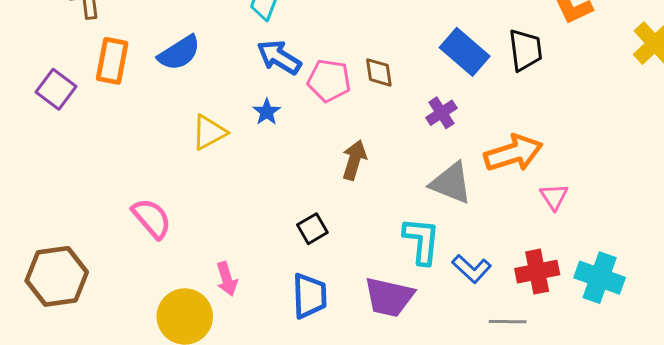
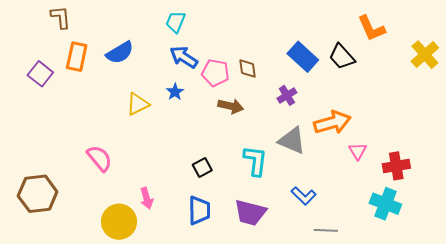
black trapezoid: (525, 50) -> (342, 57), turned 144
brown arrow: (354, 160) -> (231, 106), moved, turned 85
cyan L-shape: (422, 241) -> (255, 161), moved
red cross: (537, 272) -> (396, 166), moved

